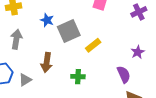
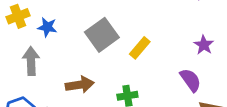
blue star: (47, 20) -> (47, 27), moved
brown arrow: (47, 62) -> (80, 85), turned -96

